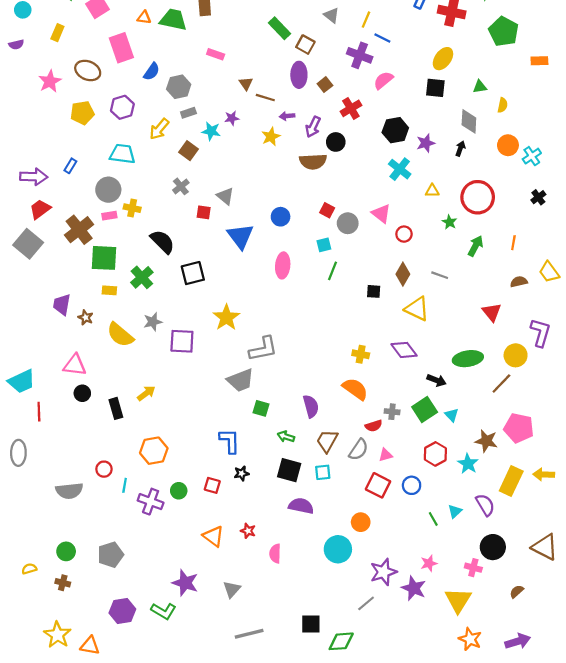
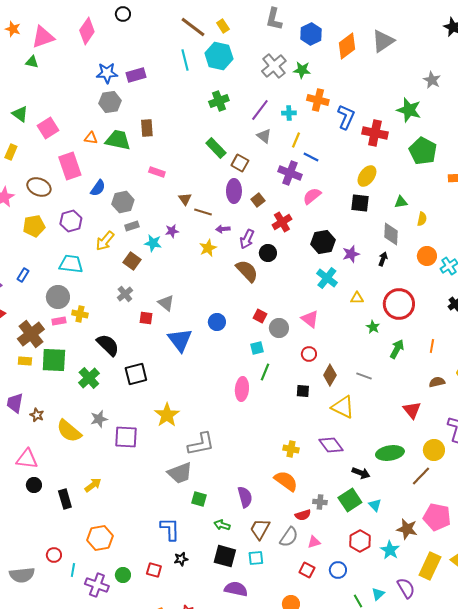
brown semicircle: (313, 161) -> (247, 271), turned -130
red circle: (404, 234) -> (309, 354), moved
pink ellipse: (283, 265) -> (242, 389), moved
yellow rectangle: (109, 290) -> (25, 361), moved
red square: (378, 485) -> (307, 570), size x0.7

